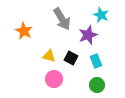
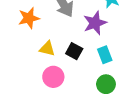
orange star: (24, 31) -> (29, 18), moved, turned 30

